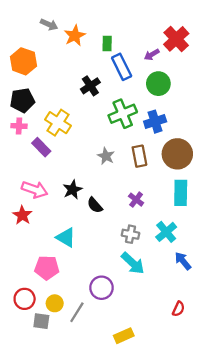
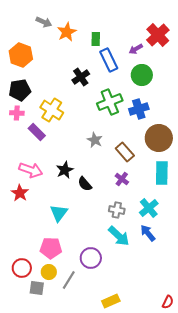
brown rectangle: (139, 156) -> (125, 152), moved, turned -30
cyan triangle: (66, 238) -> (59, 213), turned 36
blue arrow: (183, 261) -> (148, 233), moved
pink pentagon: (47, 268) -> (51, 248), moved
red semicircle: (178, 309) -> (168, 302), moved

